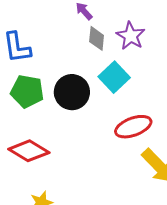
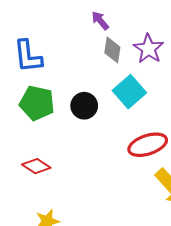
black circle: (72, 92) -> (84, 106), size x0.7
red diamond: (29, 151) -> (36, 166), size x0.7

